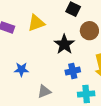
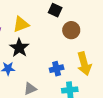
black star: (64, 44) -> (19, 48), moved

